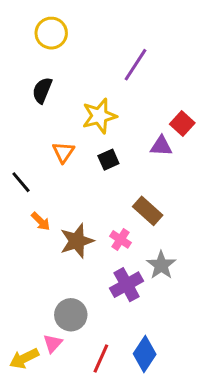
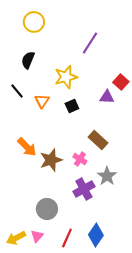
black line: (21, 182) -> (17, 91), moved
orange arrow: (41, 221) -> (27, 147), size x1.5
pink triangle: (53, 343) -> (37, 236), moved

